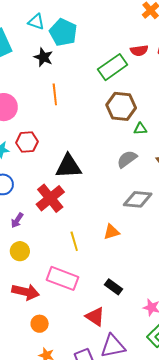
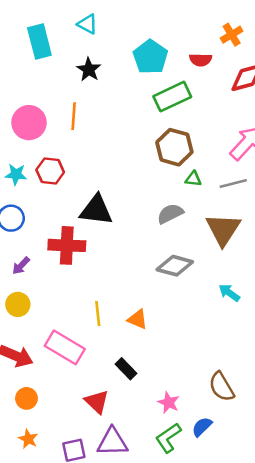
cyan pentagon: (63, 32) -> (150, 57), moved
red semicircle: (139, 51) -> (201, 60), moved
orange line: (55, 94) -> (74, 116), moved
red cross: (50, 198) -> (67, 245), turned 32
orange triangle: (111, 232) -> (138, 319), moved, turned 30
yellow line: (74, 241) -> (98, 314), moved

